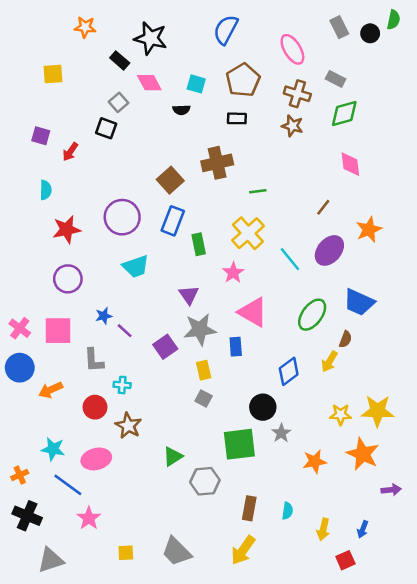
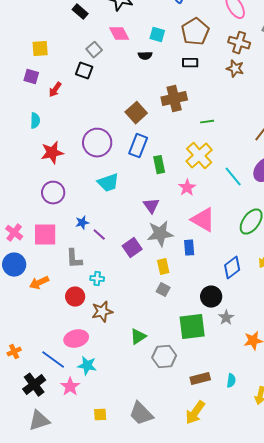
black rectangle: (120, 60) -> (80, 12), moved
yellow square: (53, 74) -> (40, 49), moved
brown star: (128, 426) -> (102, 312), turned 30
cyan star: (53, 449) -> (87, 366), moved
brown rectangle: (249, 508) -> (200, 379), turned 66
black cross: (27, 516) -> (34, 385), moved, turned 30

